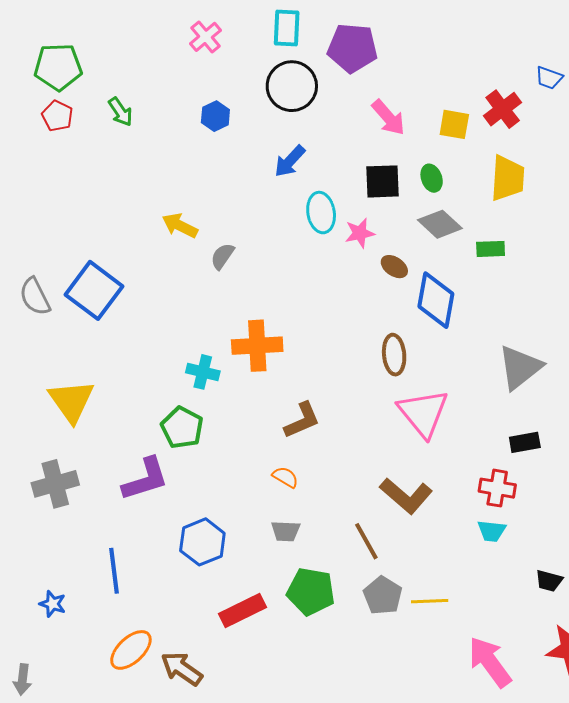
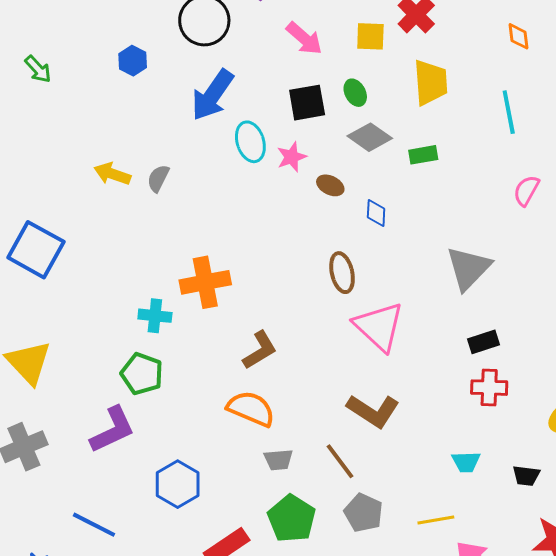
blue arrow: (290, 161) -> (212, 95), size x1.5
gray semicircle: (222, 256) -> (158, 178), moved
blue diamond: (436, 300) -> (376, 213), size x0.5
orange semicircle: (285, 477) -> (251, 409), size x1.8
red cross: (497, 488) -> (489, 388), moved
gray trapezoid: (286, 531) -> (278, 460), moved
cyan trapezoid: (492, 531) -> (466, 462), moved
blue line: (114, 571) -> (94, 525), turned -48
green pentagon: (311, 591) -> (292, 519), turned 30
yellow line: (430, 601) -> (436, 520), moved

